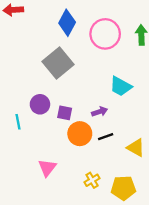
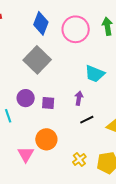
purple arrow: (100, 112) -> (79, 98), turned -56
orange circle: (80, 134) -> (46, 139), moved
pink triangle: (47, 168) -> (26, 154), moved

